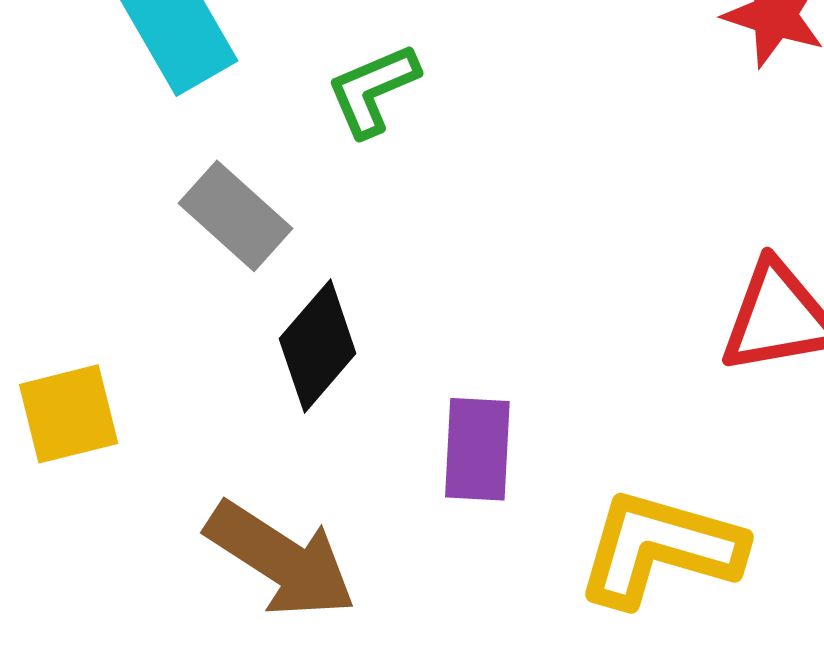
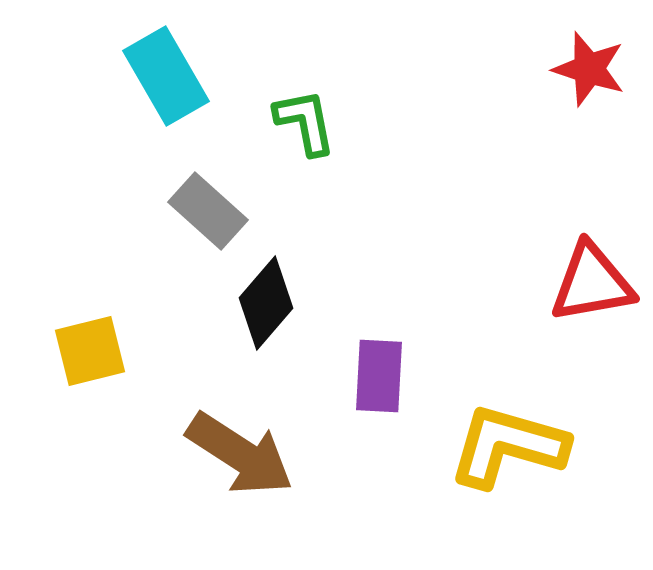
green L-shape: (373, 90) -> (305, 122), turned 102

